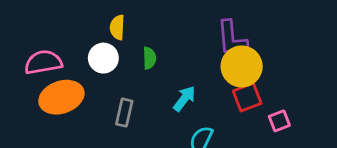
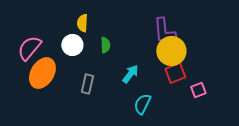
pink semicircle: (43, 62) -> (29, 48), turned -40
orange ellipse: (61, 97) -> (42, 73), turned -40

